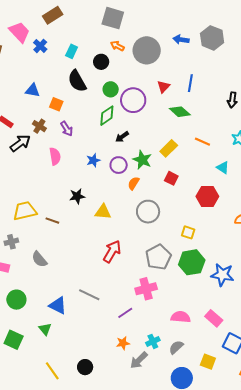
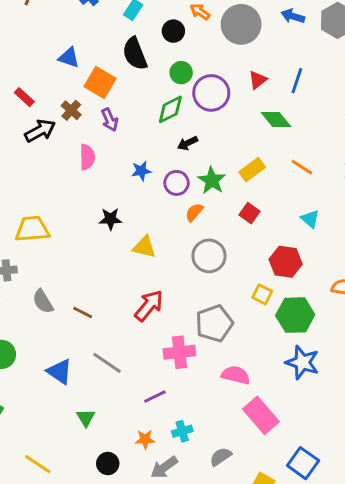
orange square: (56, 104) -> (100, 82), size x1.5
cyan triangle: (223, 168) -> (310, 219), moved
red hexagon: (207, 196) -> (286, 262), moved
brown line: (52, 221) -> (83, 312), moved
green hexagon: (192, 262) -> (295, 315), moved
pink cross: (146, 289) -> (179, 352), moved
pink semicircle: (181, 317) -> (236, 375), moved
pink rectangle: (214, 318) -> (261, 415), moved, size x1.4
green triangle: (45, 329) -> (86, 418), moved
cyan cross: (153, 341) -> (182, 431), moved
black circle: (85, 367) -> (108, 464), moved
yellow line: (52, 371) -> (38, 464), turned -30

